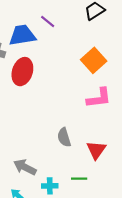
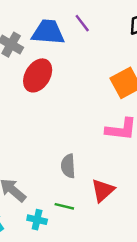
green line: (79, 179) -> (64, 206), moved

